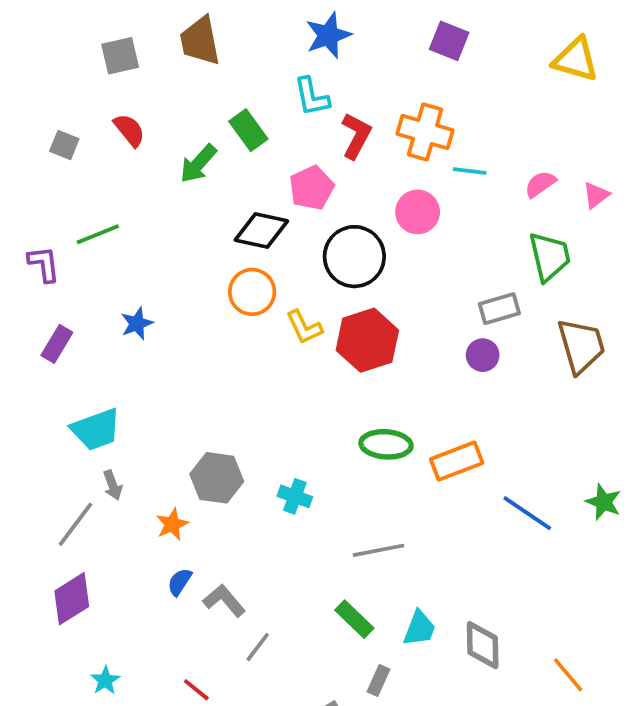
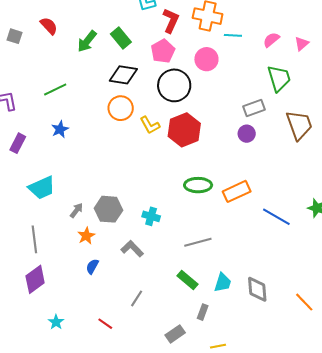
green rectangle: (248, 130) -> (121, 38), moved
pink pentagon: (312, 188) -> (163, 51), moved
green line: (98, 234) -> (55, 90), moved
gray arrow: (113, 485) -> (76, 210), moved, turned -119
gray line: (75, 524) -> (34, 239), turned -40
gray L-shape: (224, 601) -> (132, 249), moved

